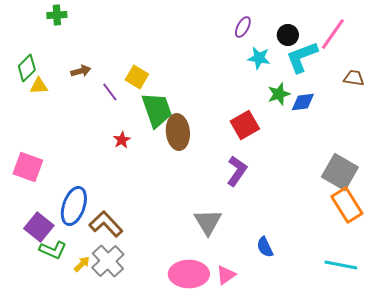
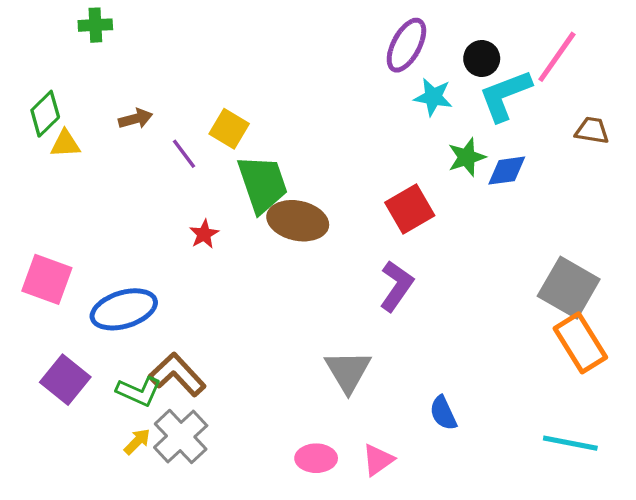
purple ellipse: (243, 27) -> (406, 45), size x1.5
brown ellipse: (178, 132) -> (298, 221), turned -72
blue ellipse: (74, 206) -> (124, 309), moved, turned 54
green L-shape: (53, 250) -> (139, 391), moved
pink ellipse: (189, 274) -> (316, 458), size x0.6

